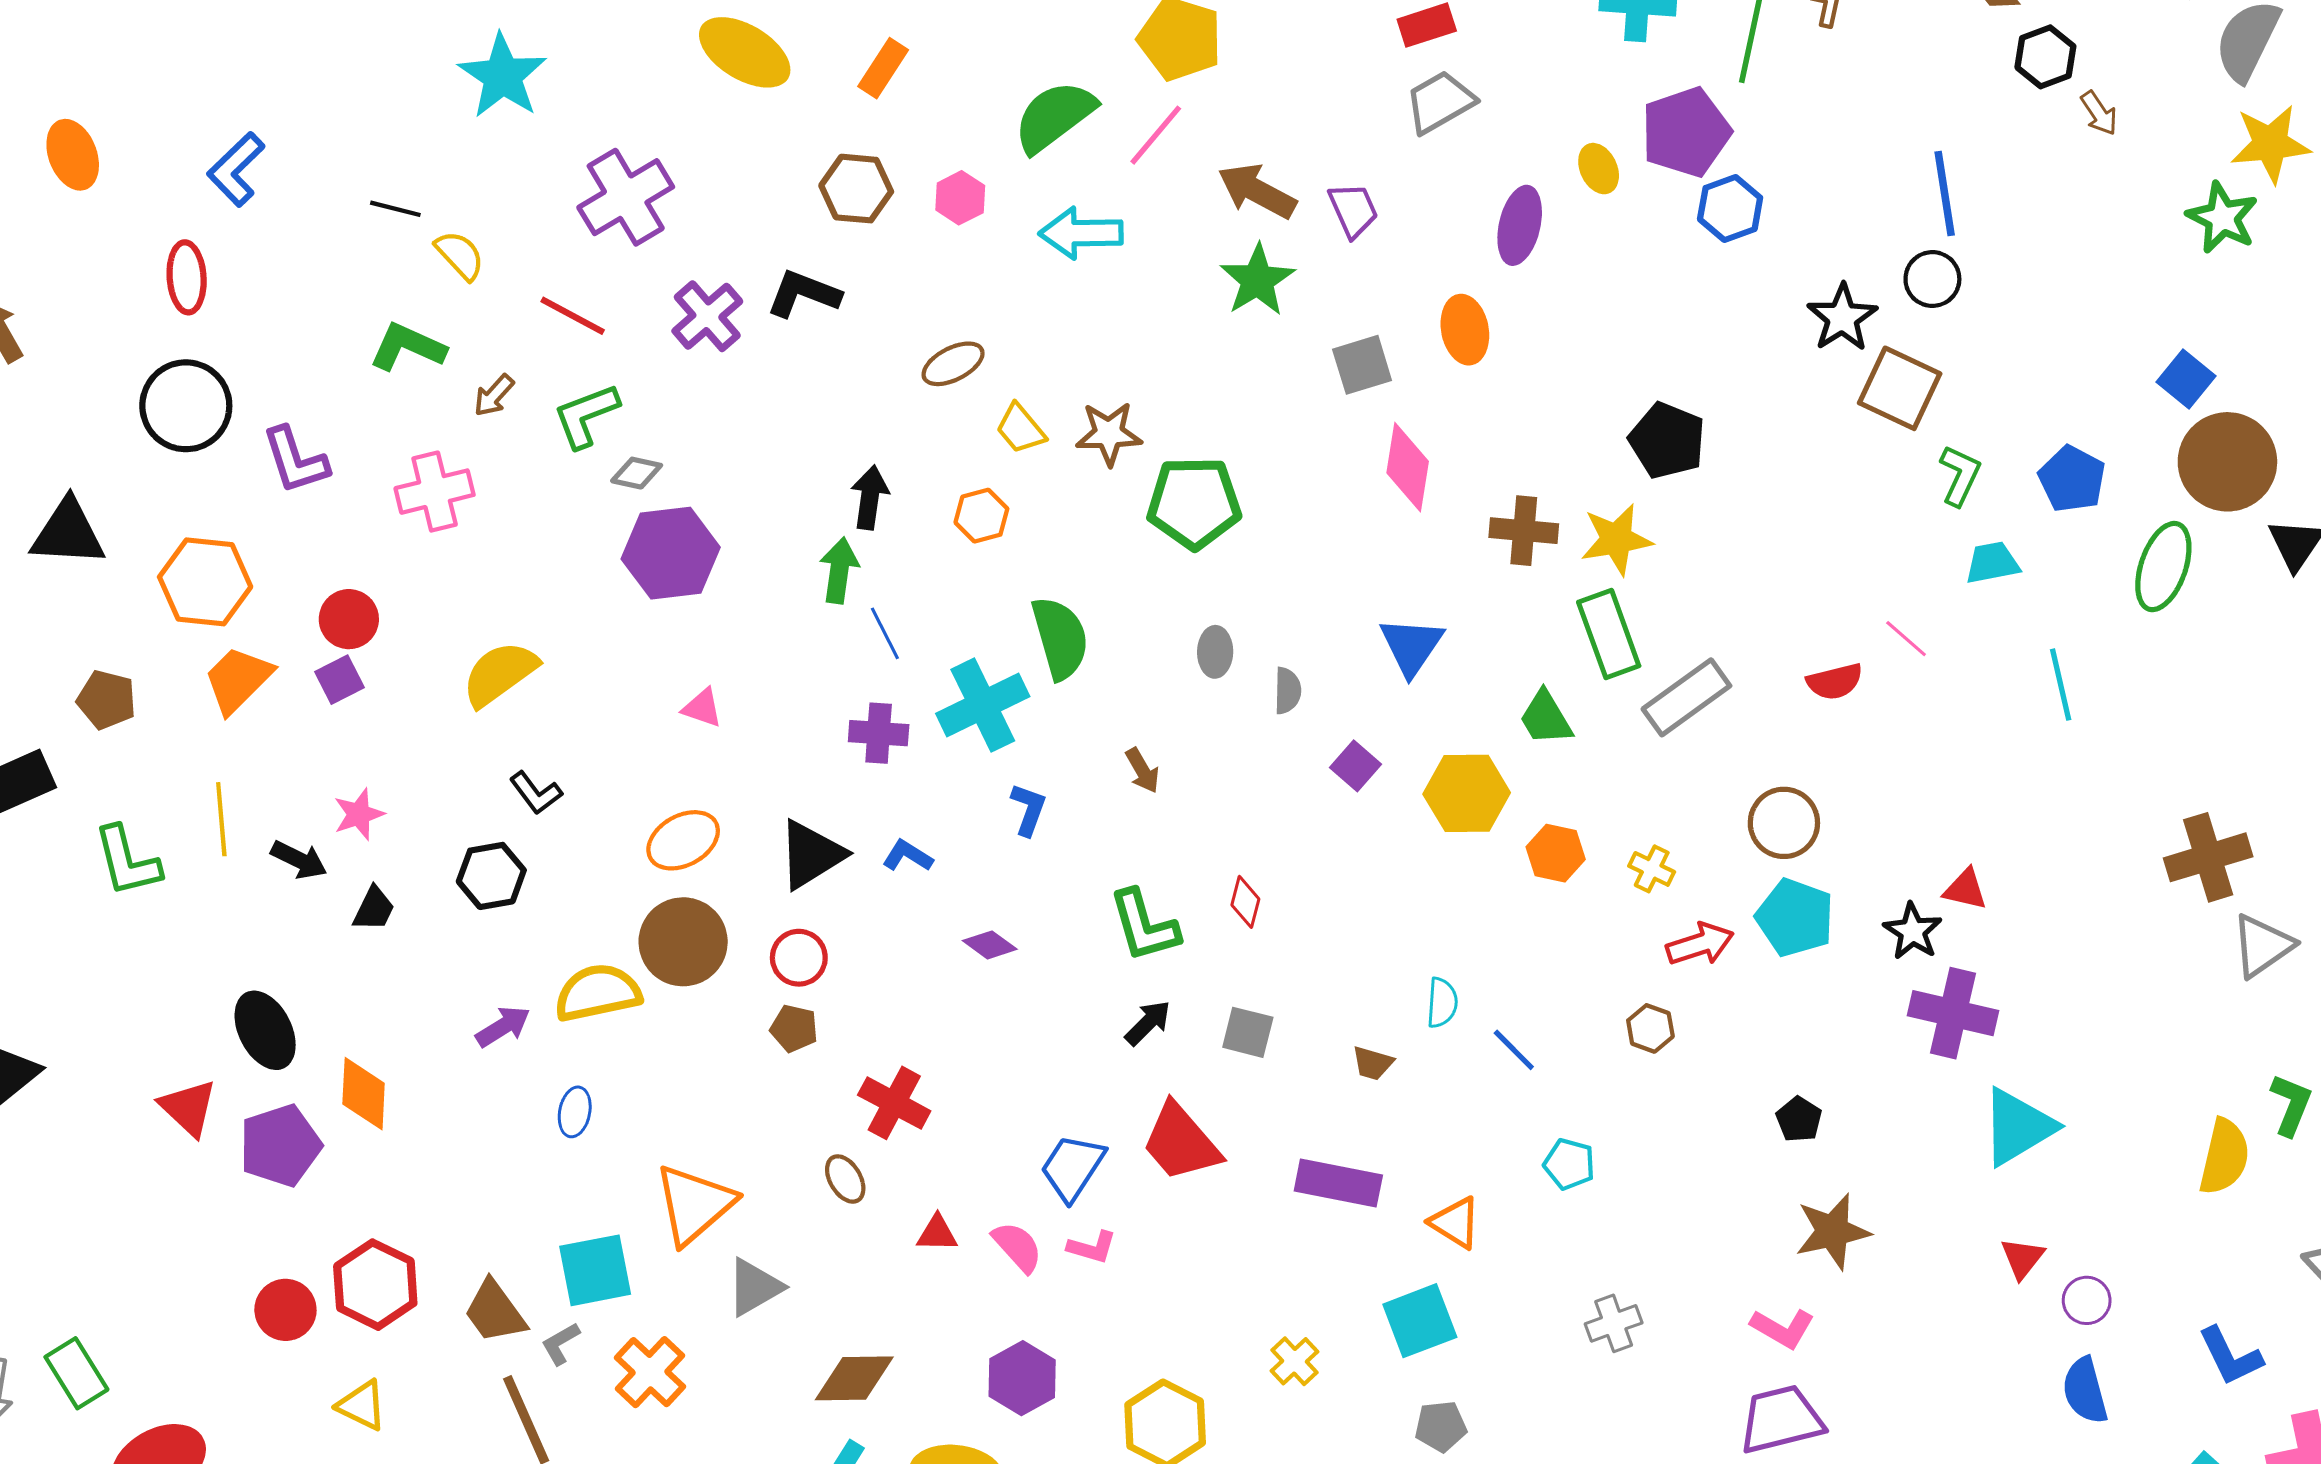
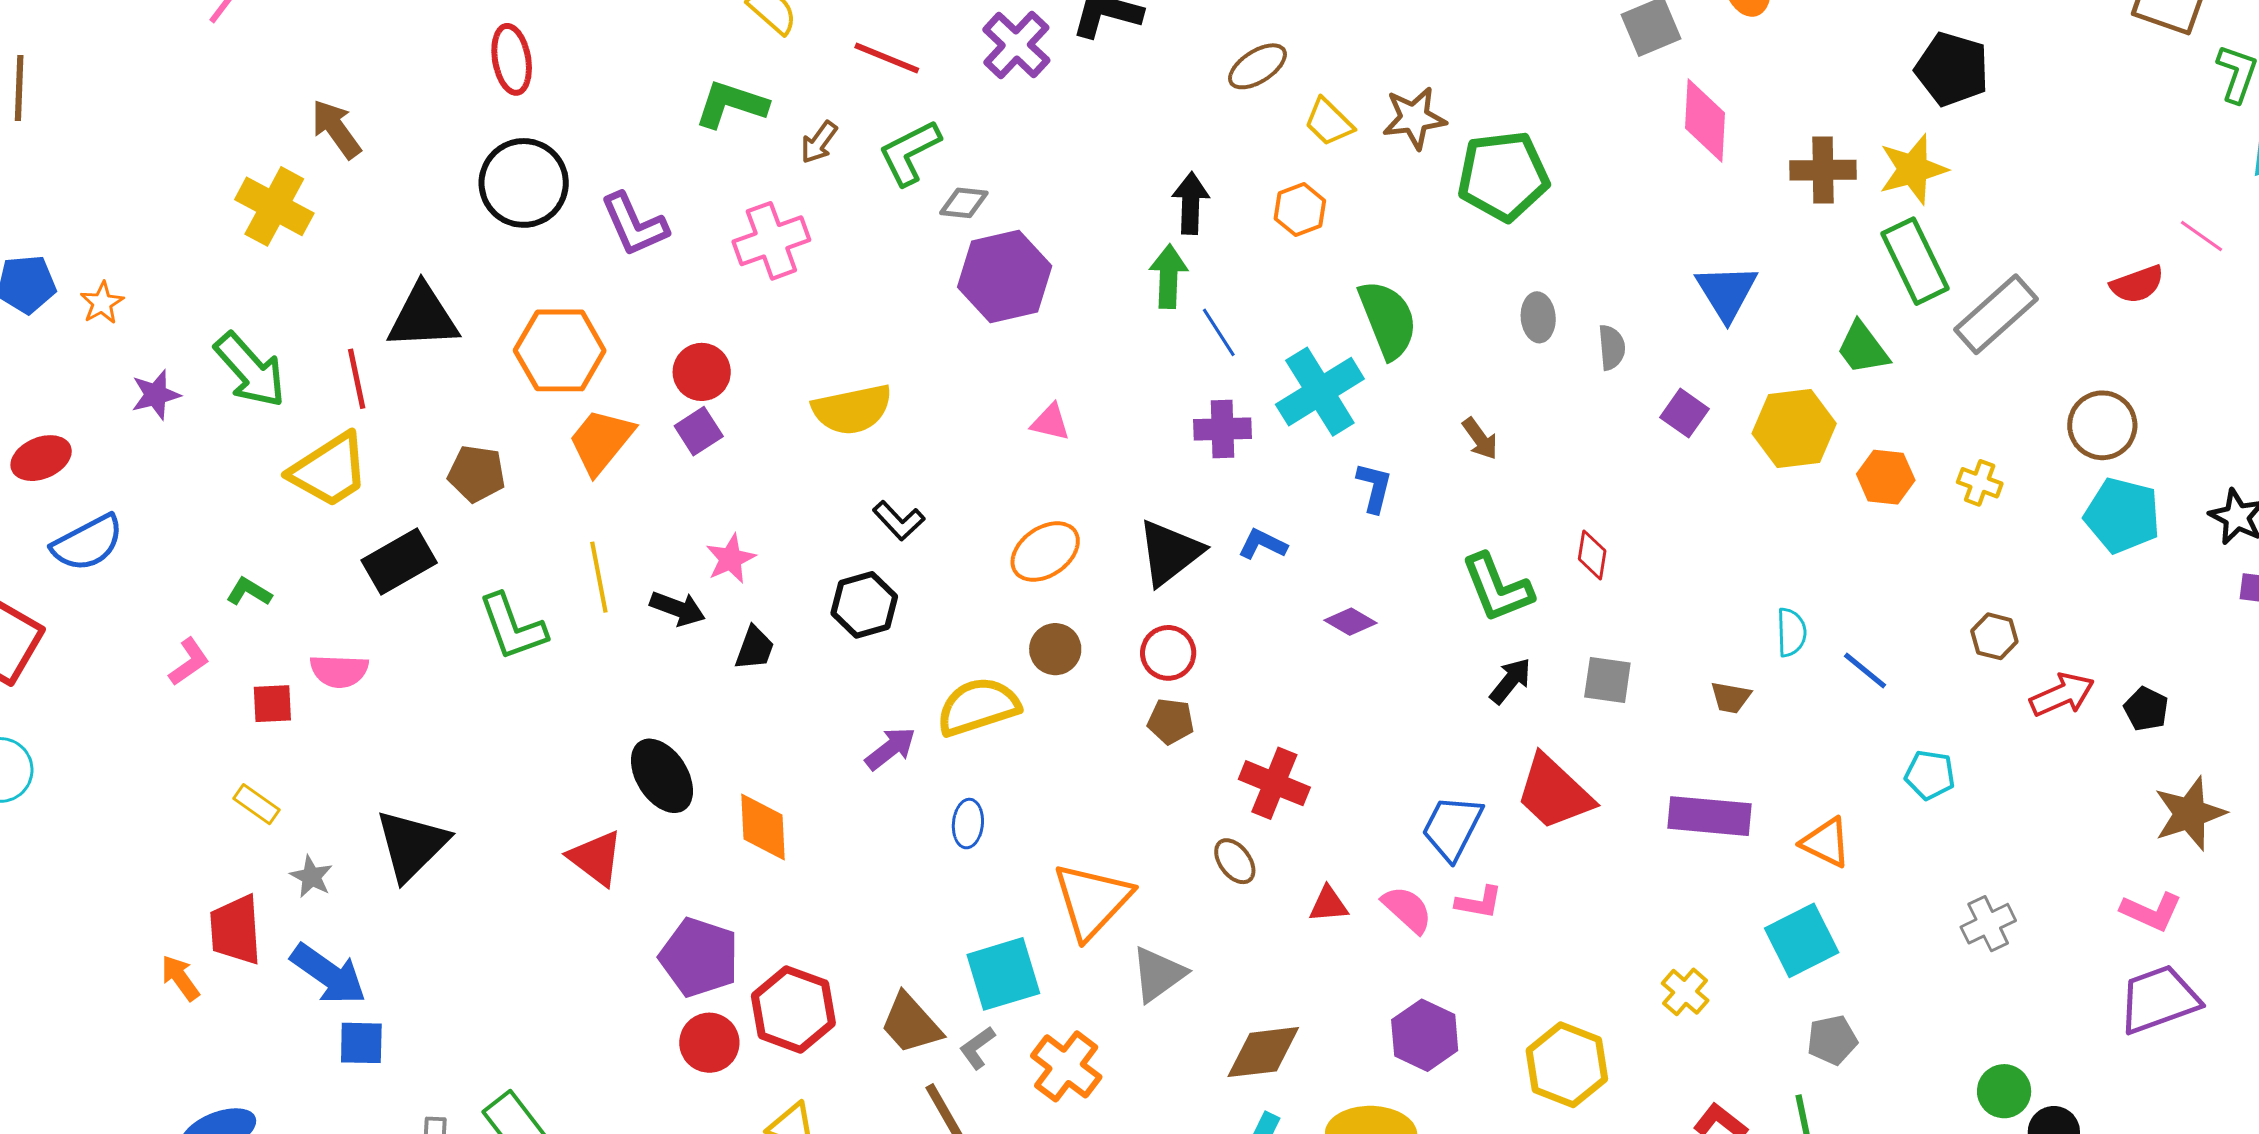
yellow semicircle: (500, 674) -> (852, 409), turned -150
brown circle: (683, 942) -> (1055, 649), size x0.6
red arrow: (1700, 944) -> (2062, 695), moved
purple pentagon: (280, 1145) -> (699, 957), moved, turned -30

